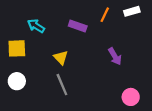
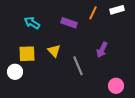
yellow square: (17, 48) -> (27, 54), moved
purple arrow: (115, 56) -> (102, 50), turned 56
gray line: (62, 85) -> (78, 66), moved

